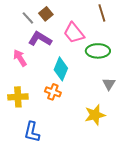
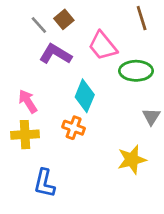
pink arrow: (20, 58) -> (28, 101), moved

